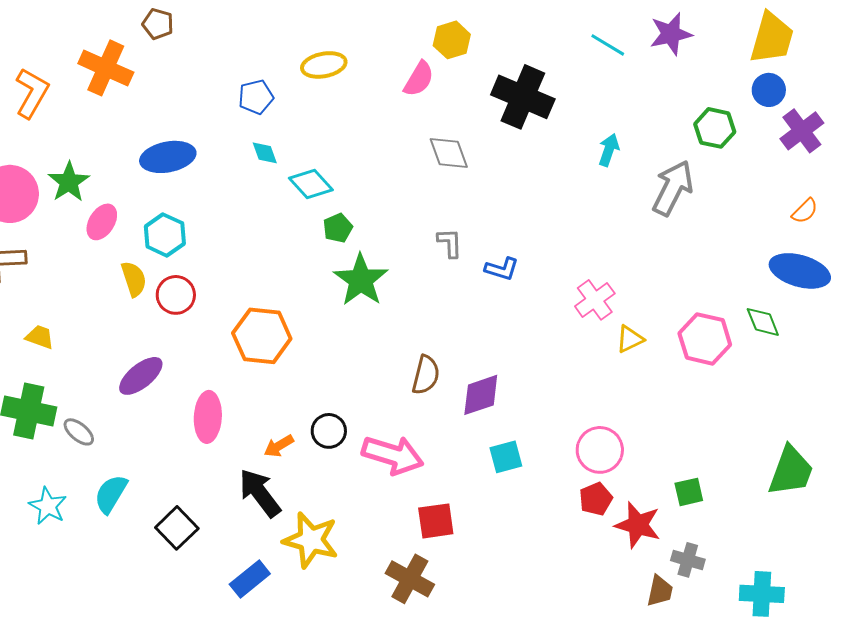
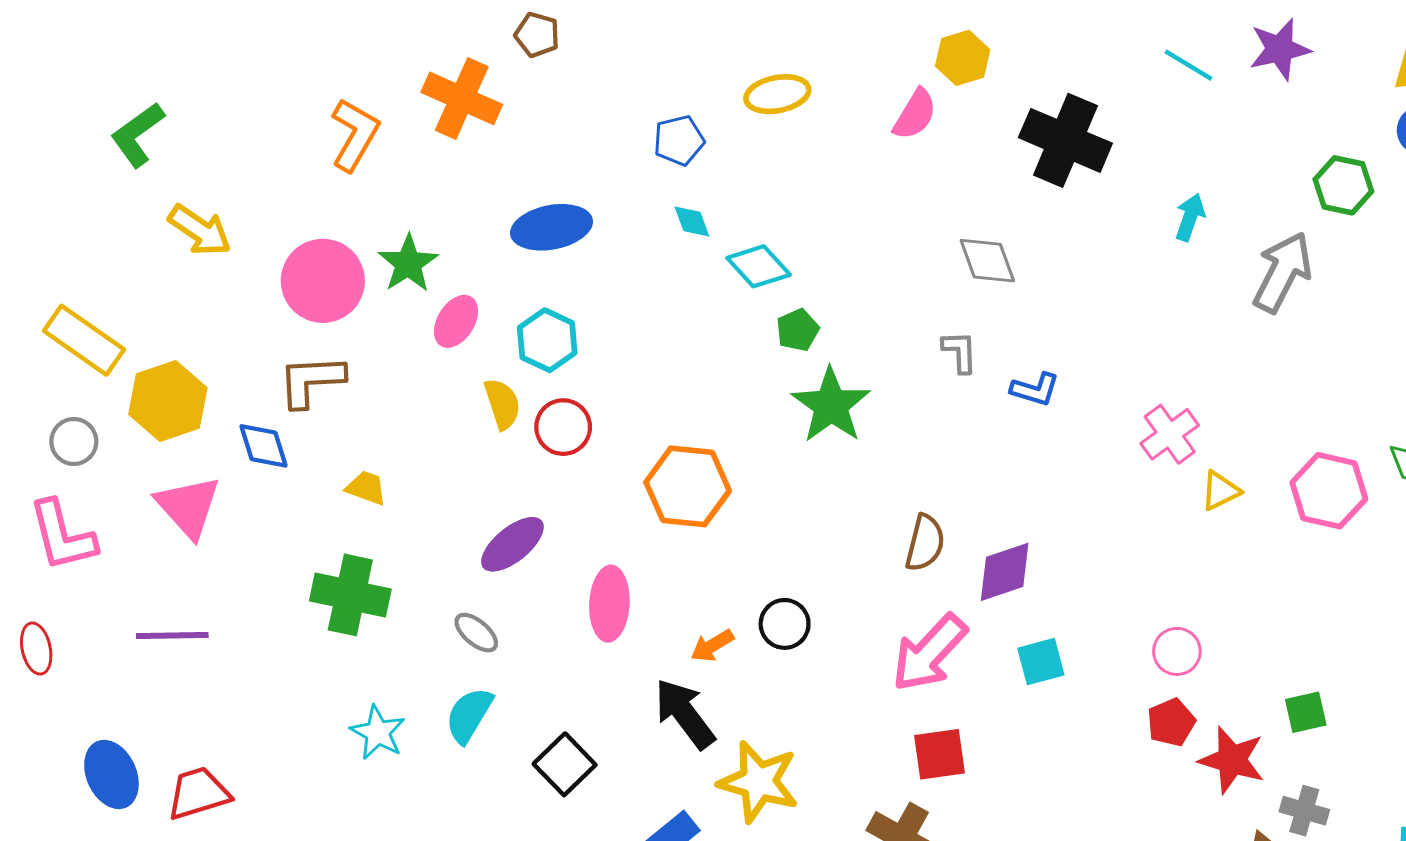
gray diamond: (449, 153) -> (987, 261), moved
gray ellipse: (79, 432) -> (476, 633), moved
pink circle: (600, 450) -> (1177, 651), size x0.7
pink arrow: (393, 455) -> (929, 653), moved, turned 116

